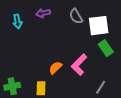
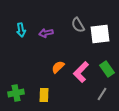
purple arrow: (43, 13) -> (46, 33), moved
green rectangle: (106, 48) -> (107, 69), moved
orange semicircle: (55, 68) -> (58, 67), moved

